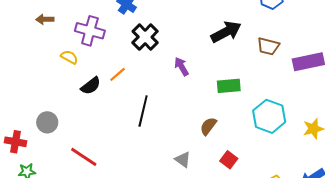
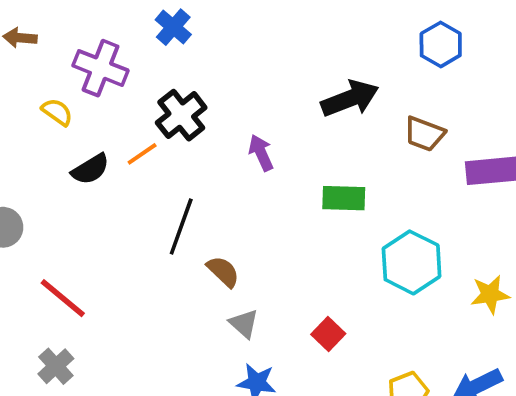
black cross: (145, 37) -> (181, 115), moved
brown semicircle: (208, 126) -> (223, 272), moved, turned 90

